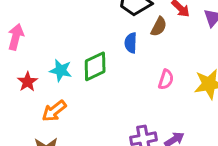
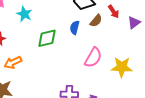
cyan star: (61, 70) -> (24, 14), moved
pink semicircle: (166, 80) -> (93, 58), size x1.5

